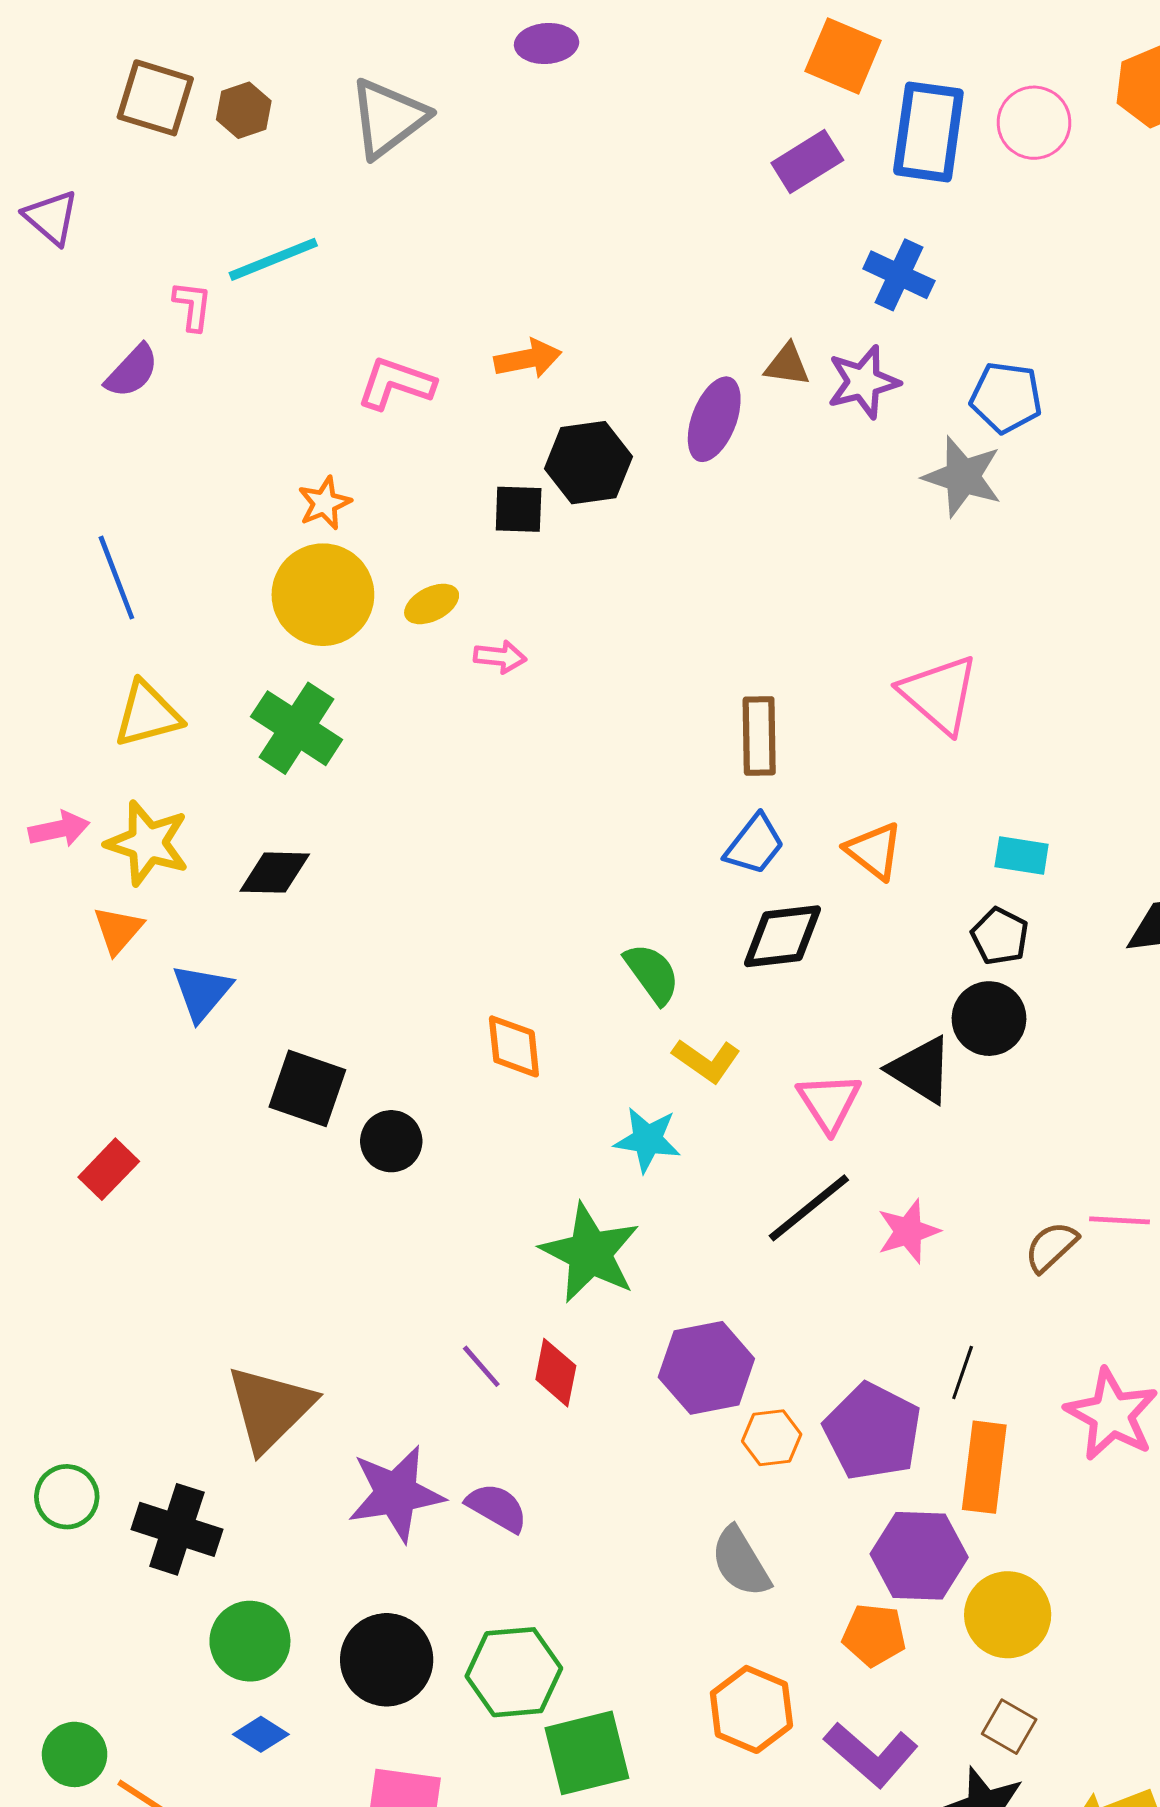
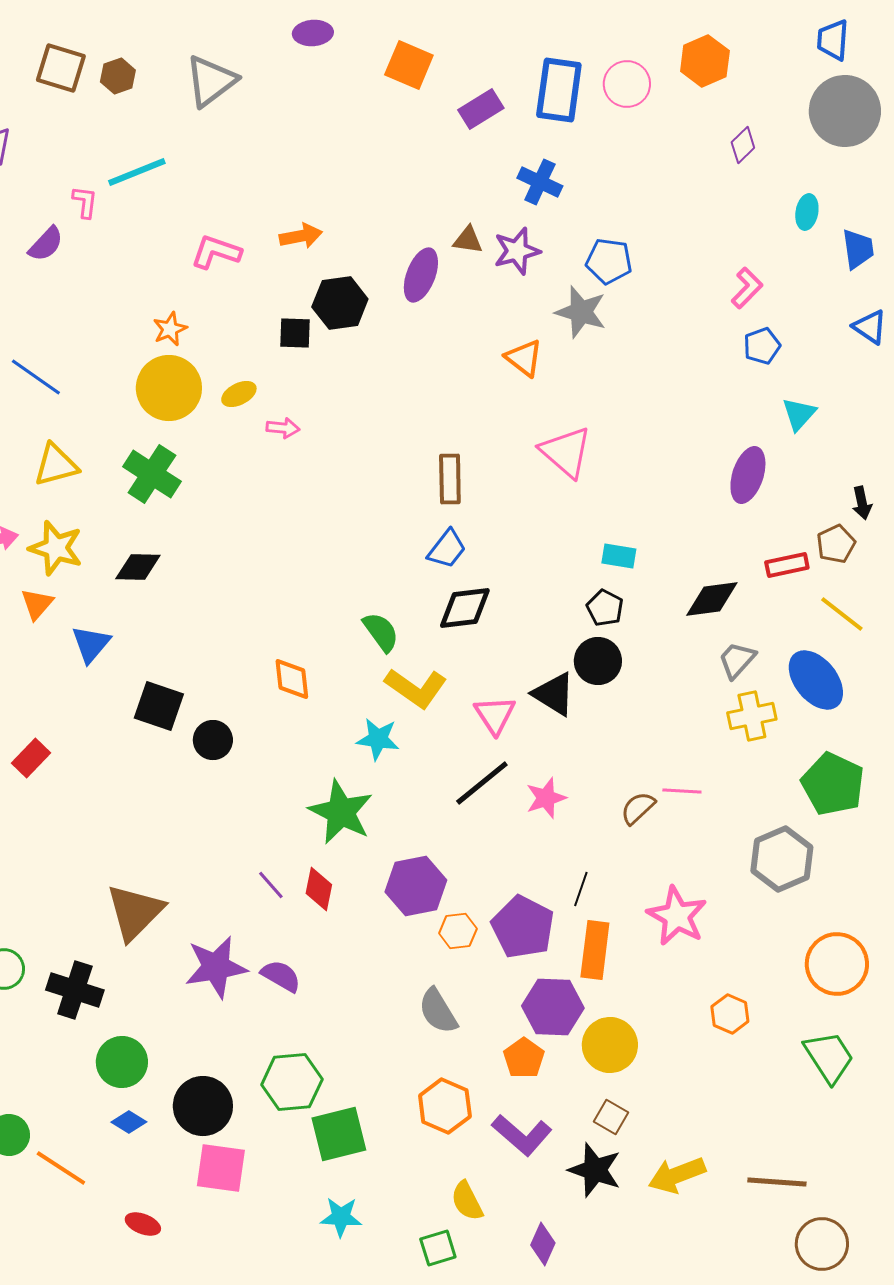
orange square: (843, 56) -> (409, 65), moved
blue line: (116, 578) -> (36, 377), turned -34
orange triangle: (874, 851) -> (524, 358), moved
yellow L-shape: (706, 1060) -> (416, 688), size x1.4
orange pentagon: (874, 1635) -> (524, 1058), turned 30
black circle: (387, 1660) -> (203, 1106), moved

